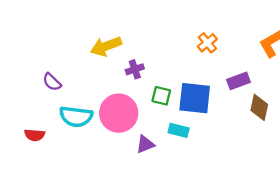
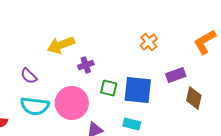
purple semicircle: (52, 82) -> (29, 76), moved
cyan rectangle: (179, 130) -> (132, 124), moved

